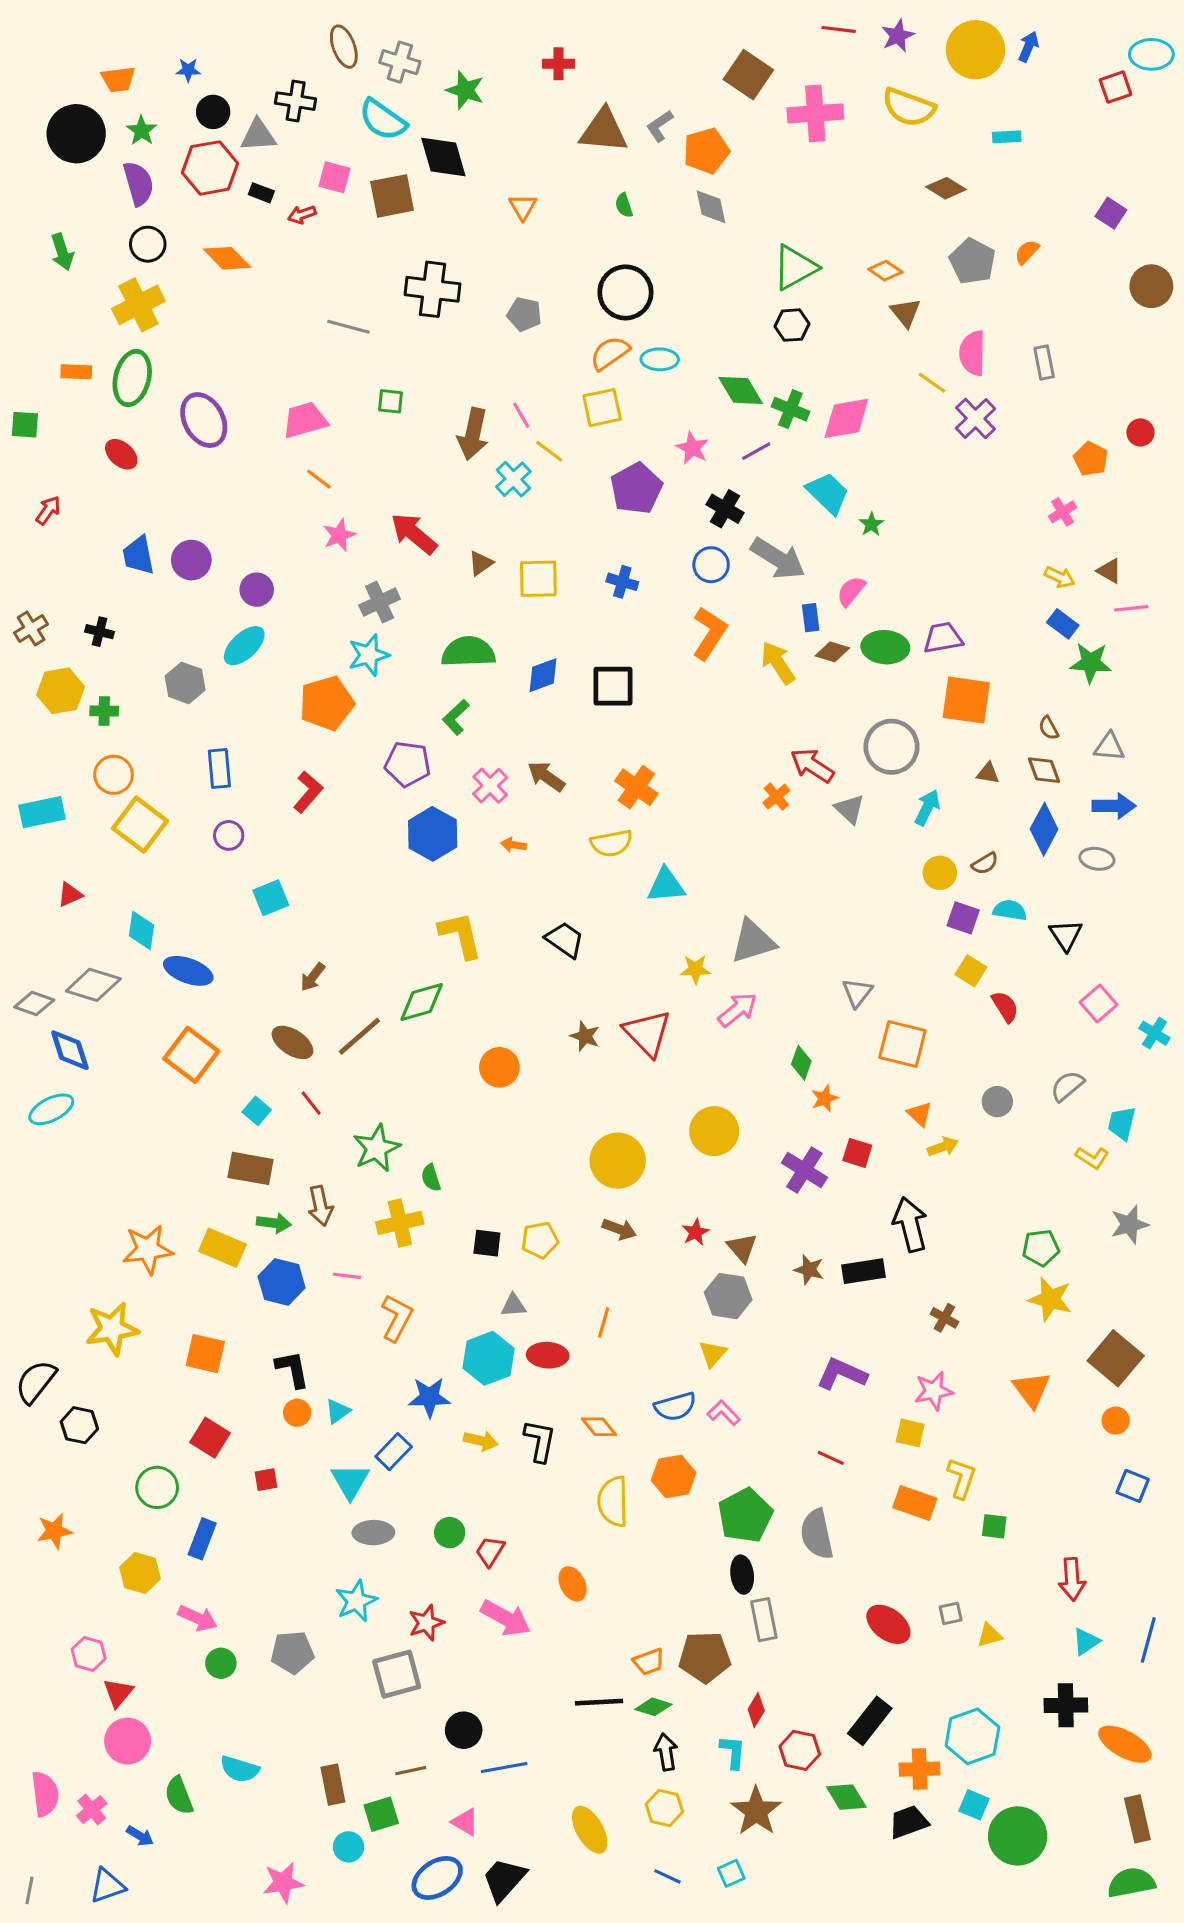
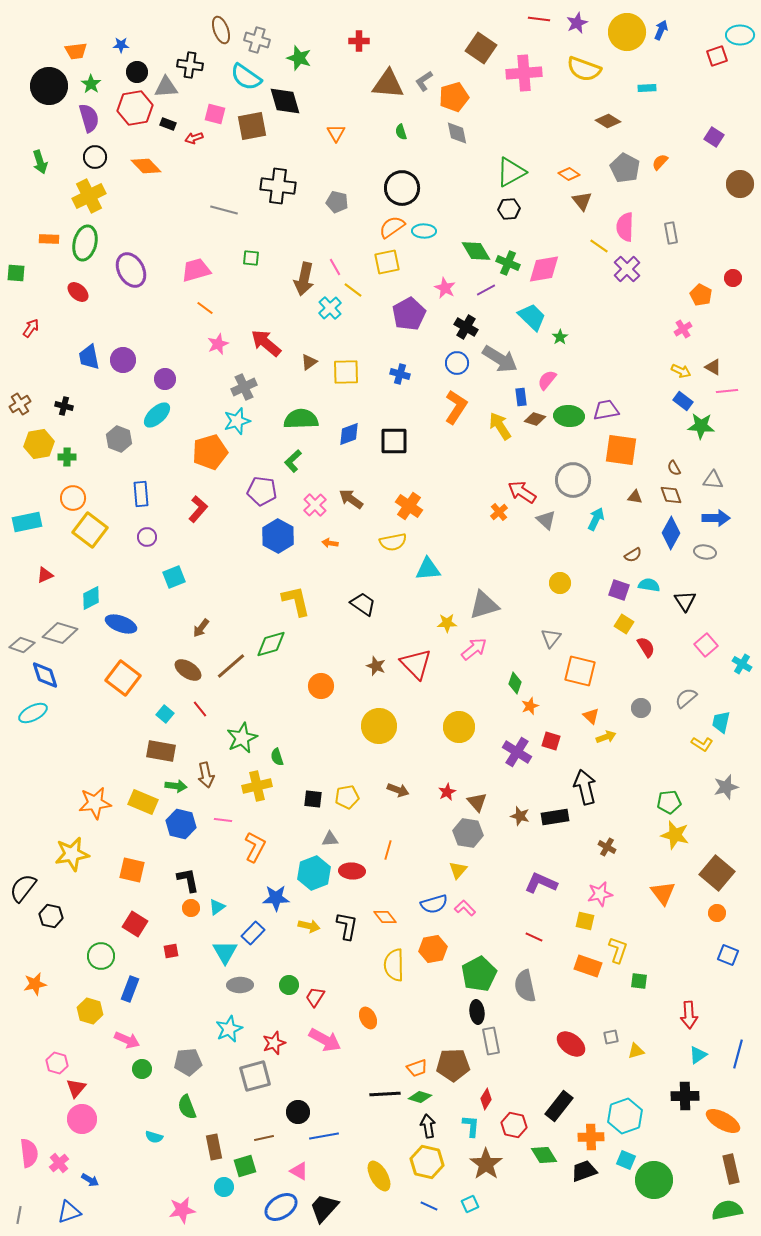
yellow circle: (940, 873) -> (560, 583), moved
cyan diamond: (142, 930) -> (91, 598), turned 55
yellow circle: (618, 1161) -> (379, 726), moved
cyan semicircle: (240, 1769) -> (154, 1137), size x0.7
green semicircle: (179, 1796) -> (187, 1107), moved
yellow hexagon: (664, 1808) -> (427, 1162), size x1.4

